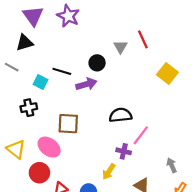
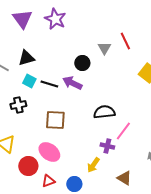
black triangle: (25, 43) -> (26, 58), moved
black line: (62, 71) -> (49, 84), moved
purple arrow: (86, 84) -> (72, 83), turned -138
pink ellipse: (49, 147) -> (49, 152), moved

